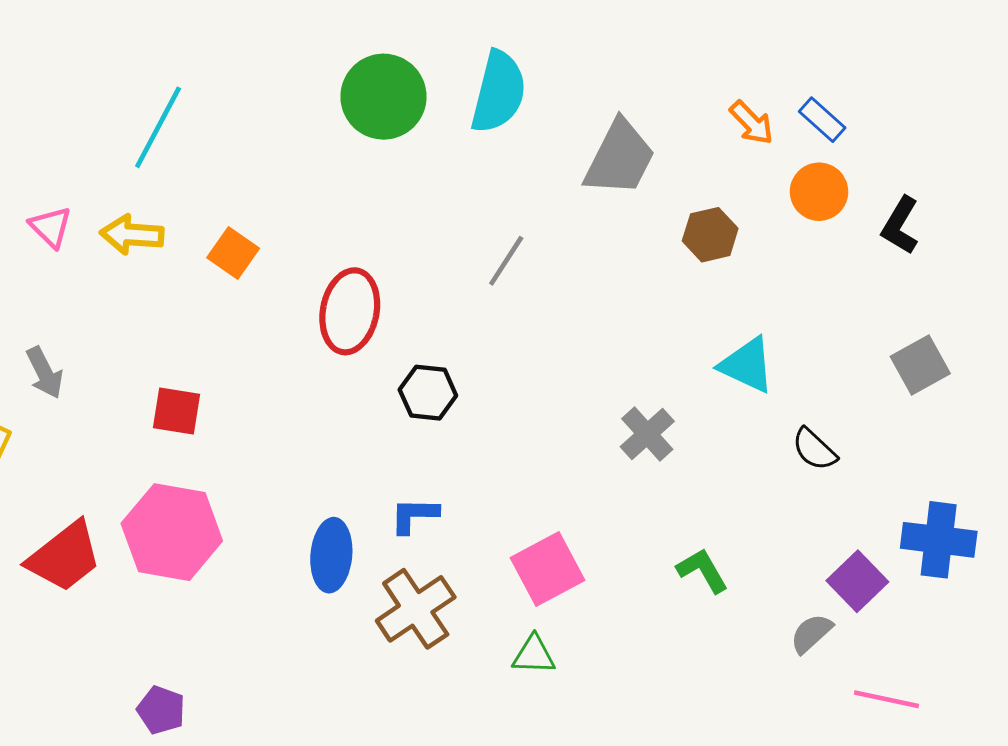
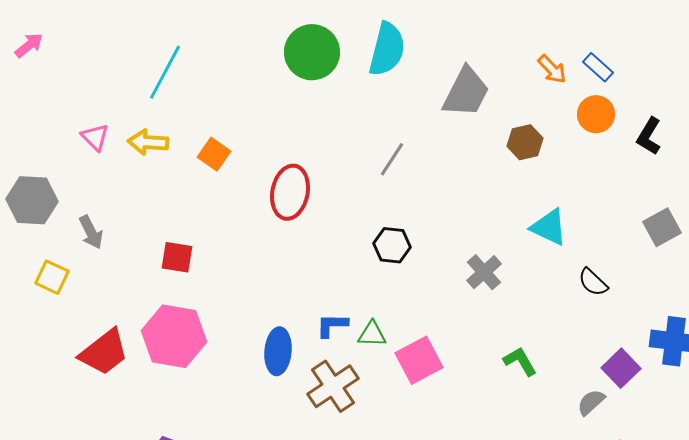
black hexagon: (428, 393) -> (392, 245), moved
green triangle: (534, 655) -> (372, 334), moved

